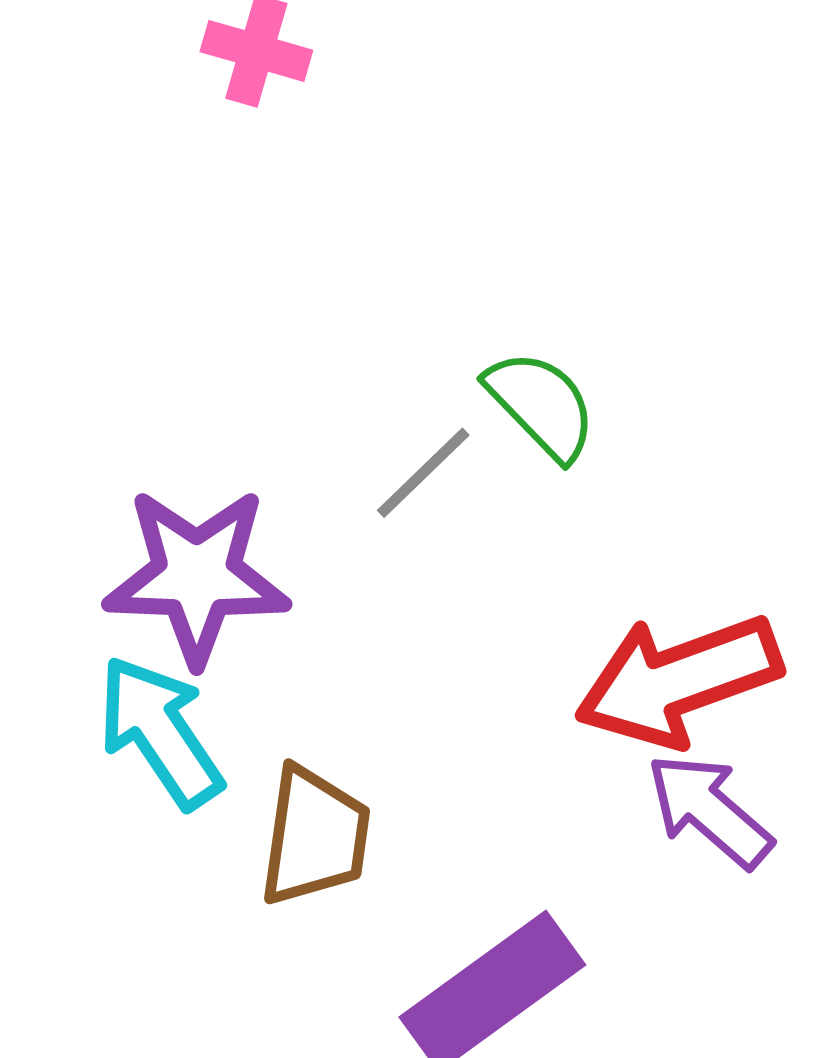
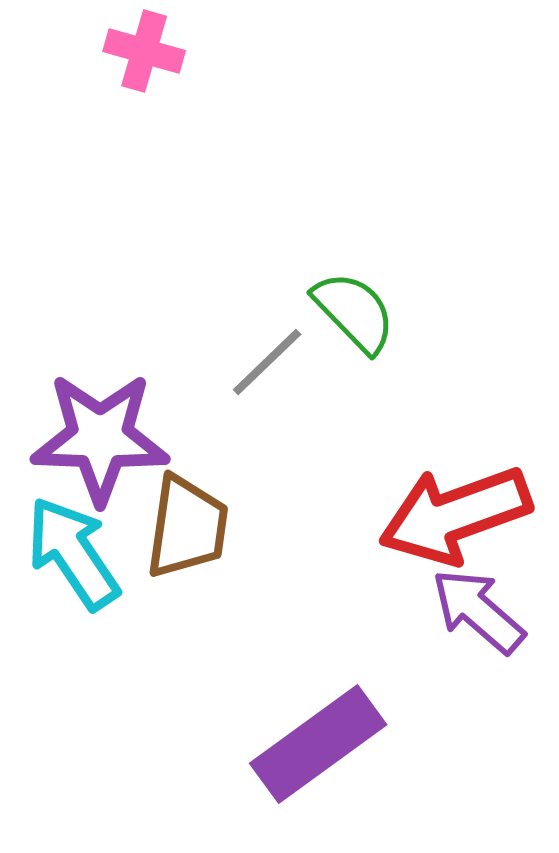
brown trapezoid: (315, 836) -> (187, 527), moved

